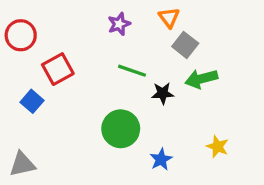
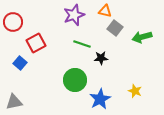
orange triangle: (169, 18) -> (105, 11), turned -40
purple star: (119, 24) -> (74, 15), size x1.5
green arrow: (201, 79) -> (142, 37), moved
blue star: (161, 159) -> (100, 99), size x1.5

